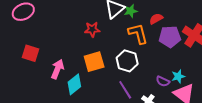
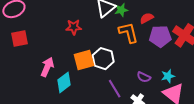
red star: (92, 29) -> (74, 27), moved
red square: (30, 53) -> (20, 39), moved, turned -30
white hexagon: (127, 61) -> (103, 59), moved
purple semicircle: (163, 81) -> (144, 77), moved

